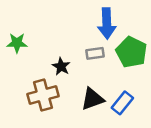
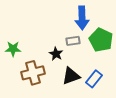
green star: (17, 43) -> (13, 49), moved
black star: (61, 66) -> (56, 54), moved

